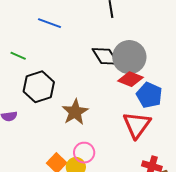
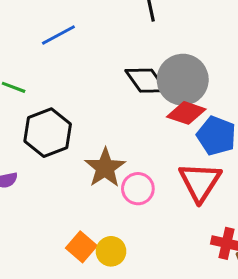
blue line: (50, 23) -> (58, 35), turned -45
pink circle: (84, 153) -> (138, 189), moved

